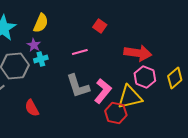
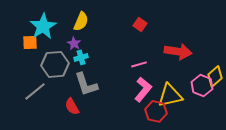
pink line: (80, 52) -> (139, 64), moved
pink hexagon: (145, 77) -> (202, 85), moved
gray L-shape: (78, 86) -> (86, 84), moved

